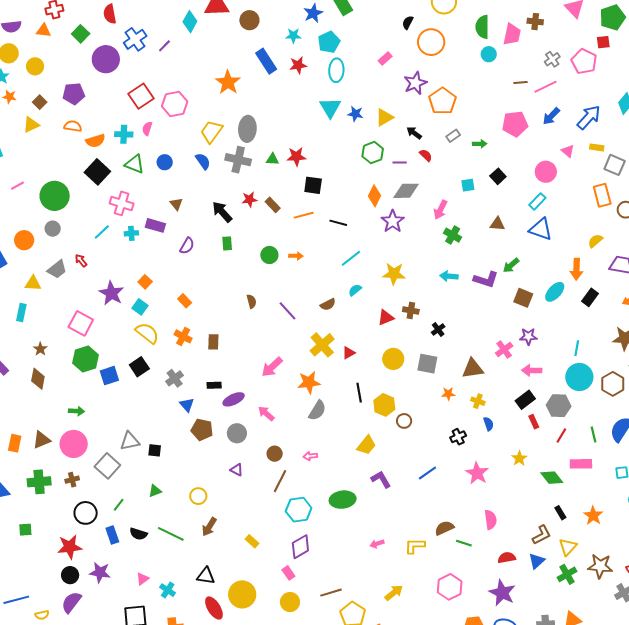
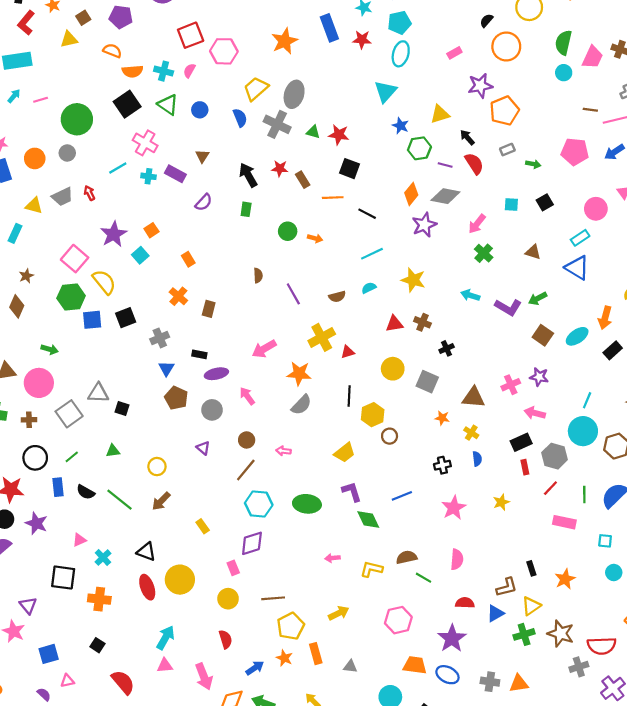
blue star: (355, 114) -> (400, 126), moved
red semicircle: (426, 155) -> (474, 164), size x1.5
yellow semicircle: (147, 333) -> (104, 282), moved
green diamond: (552, 478) -> (368, 520), moved

